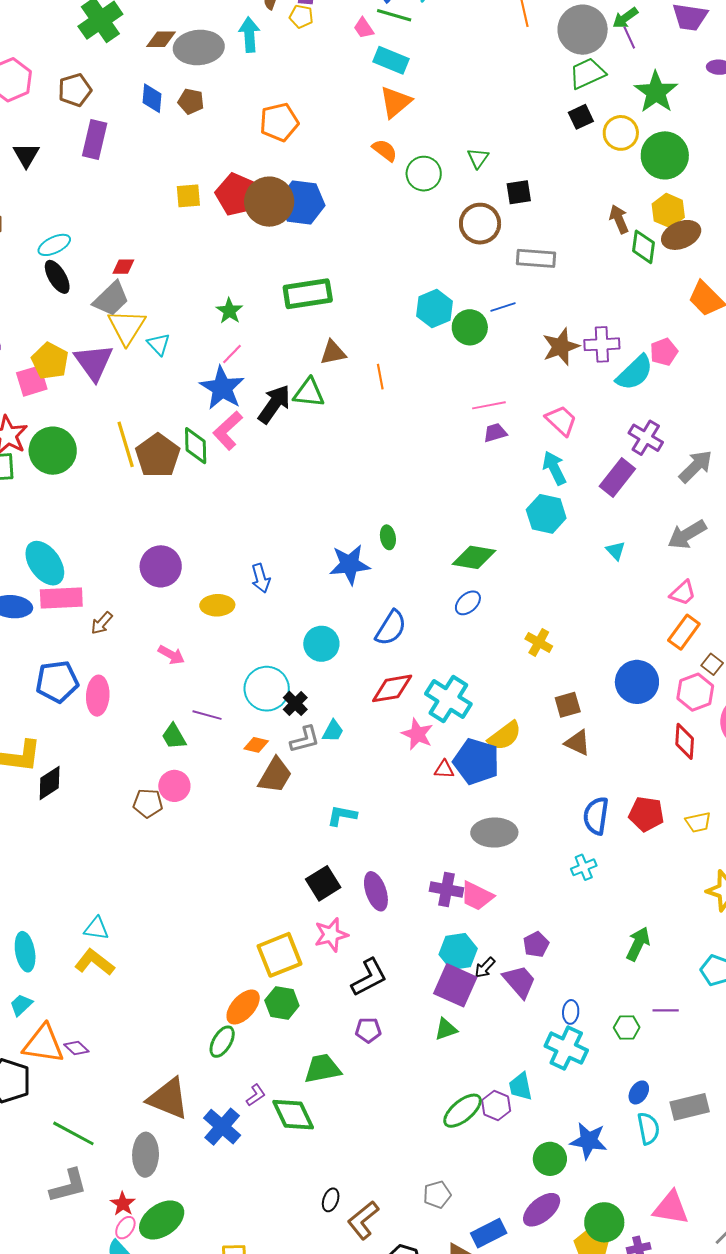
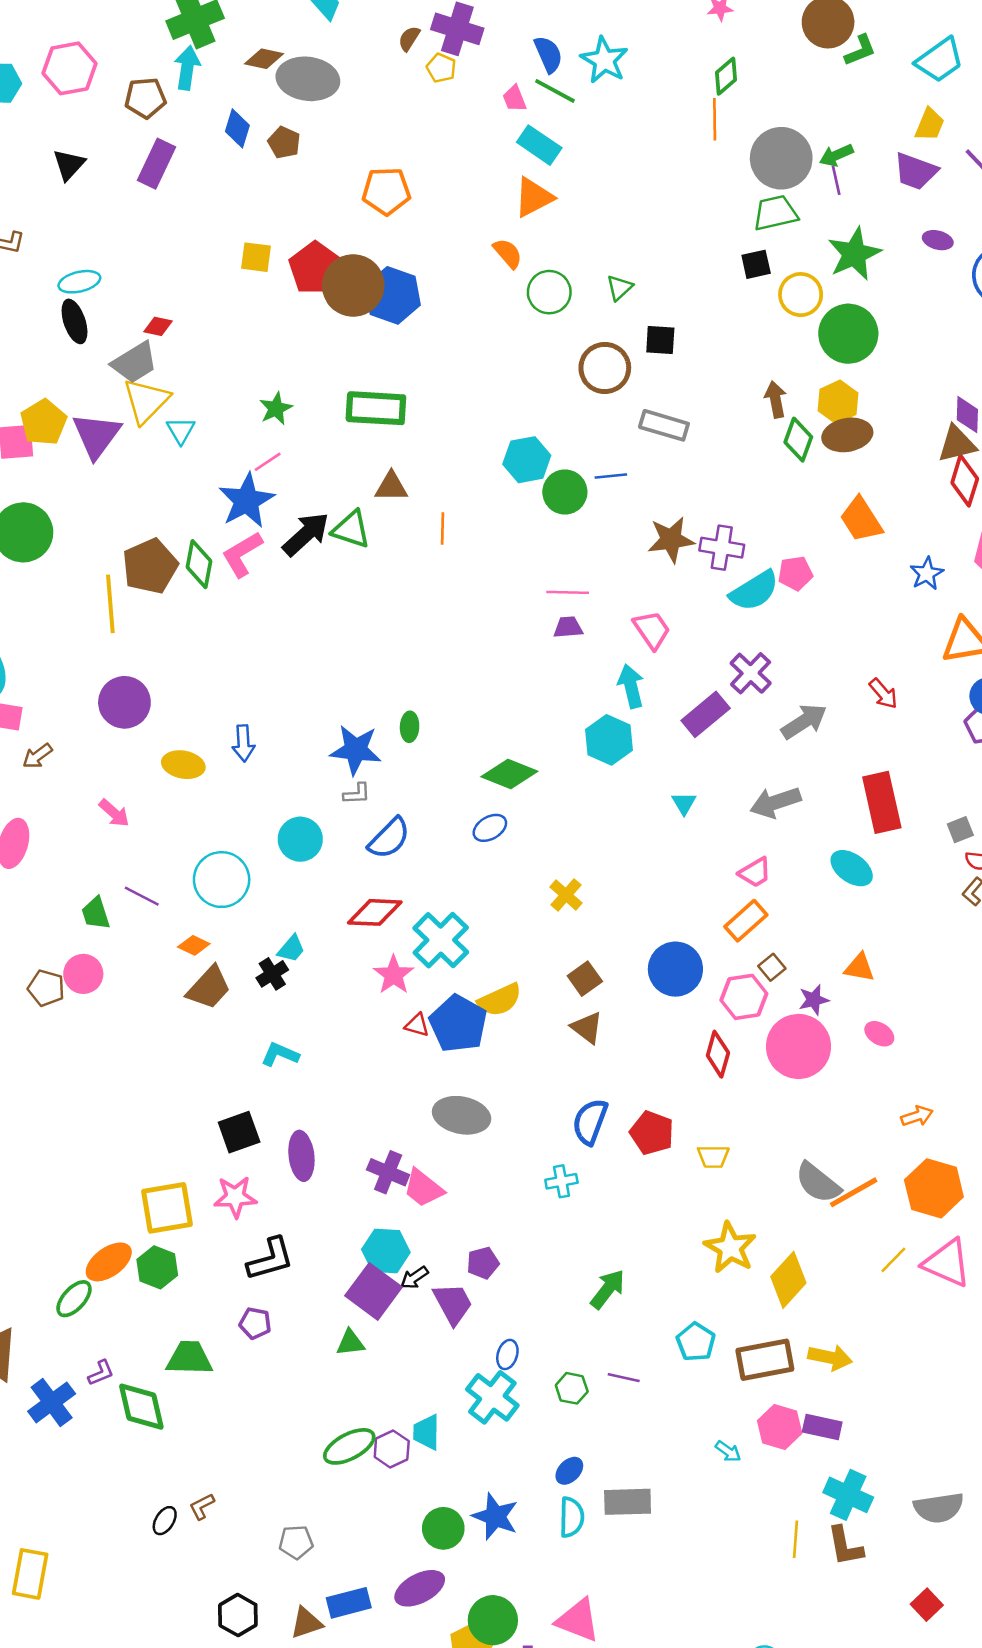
cyan arrow: (249, 35) -> (187, 68), moved
yellow line: (126, 444) -> (110, 604), moved
black cross: (295, 703) -> (272, 974), moved
brown square: (568, 705) -> (585, 979), turned -32
gray L-shape: (305, 739) -> (357, 794), moved, size x0.7
brown L-shape: (363, 1220) -> (202, 1507), moved, size x0.6

